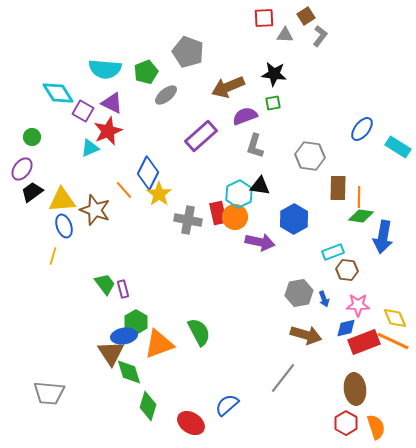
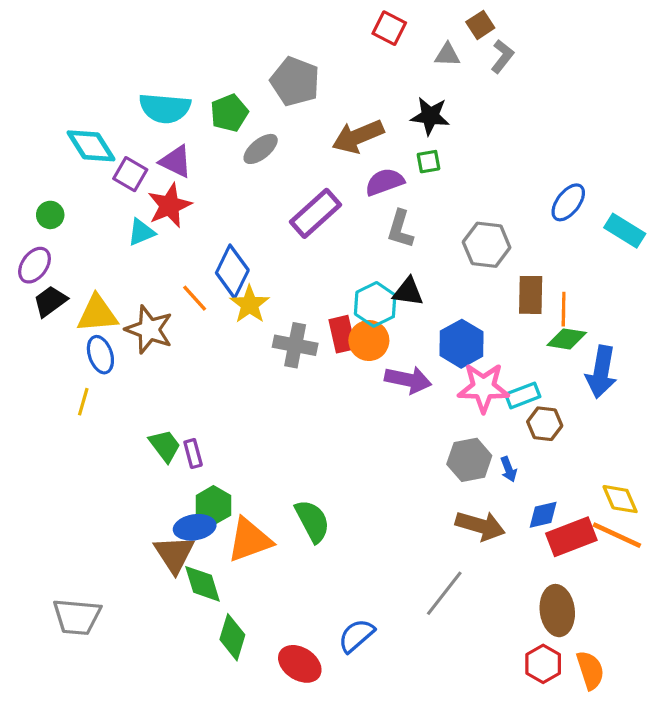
red square: (264, 18) -> (389, 28), moved, turned 30
pink star: (358, 305) -> (483, 388), moved, size x1.4

